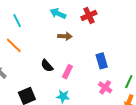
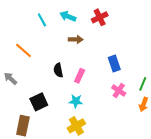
cyan line: (17, 21) -> (42, 20), moved
black semicircle: (47, 66) -> (58, 70), turned 32

